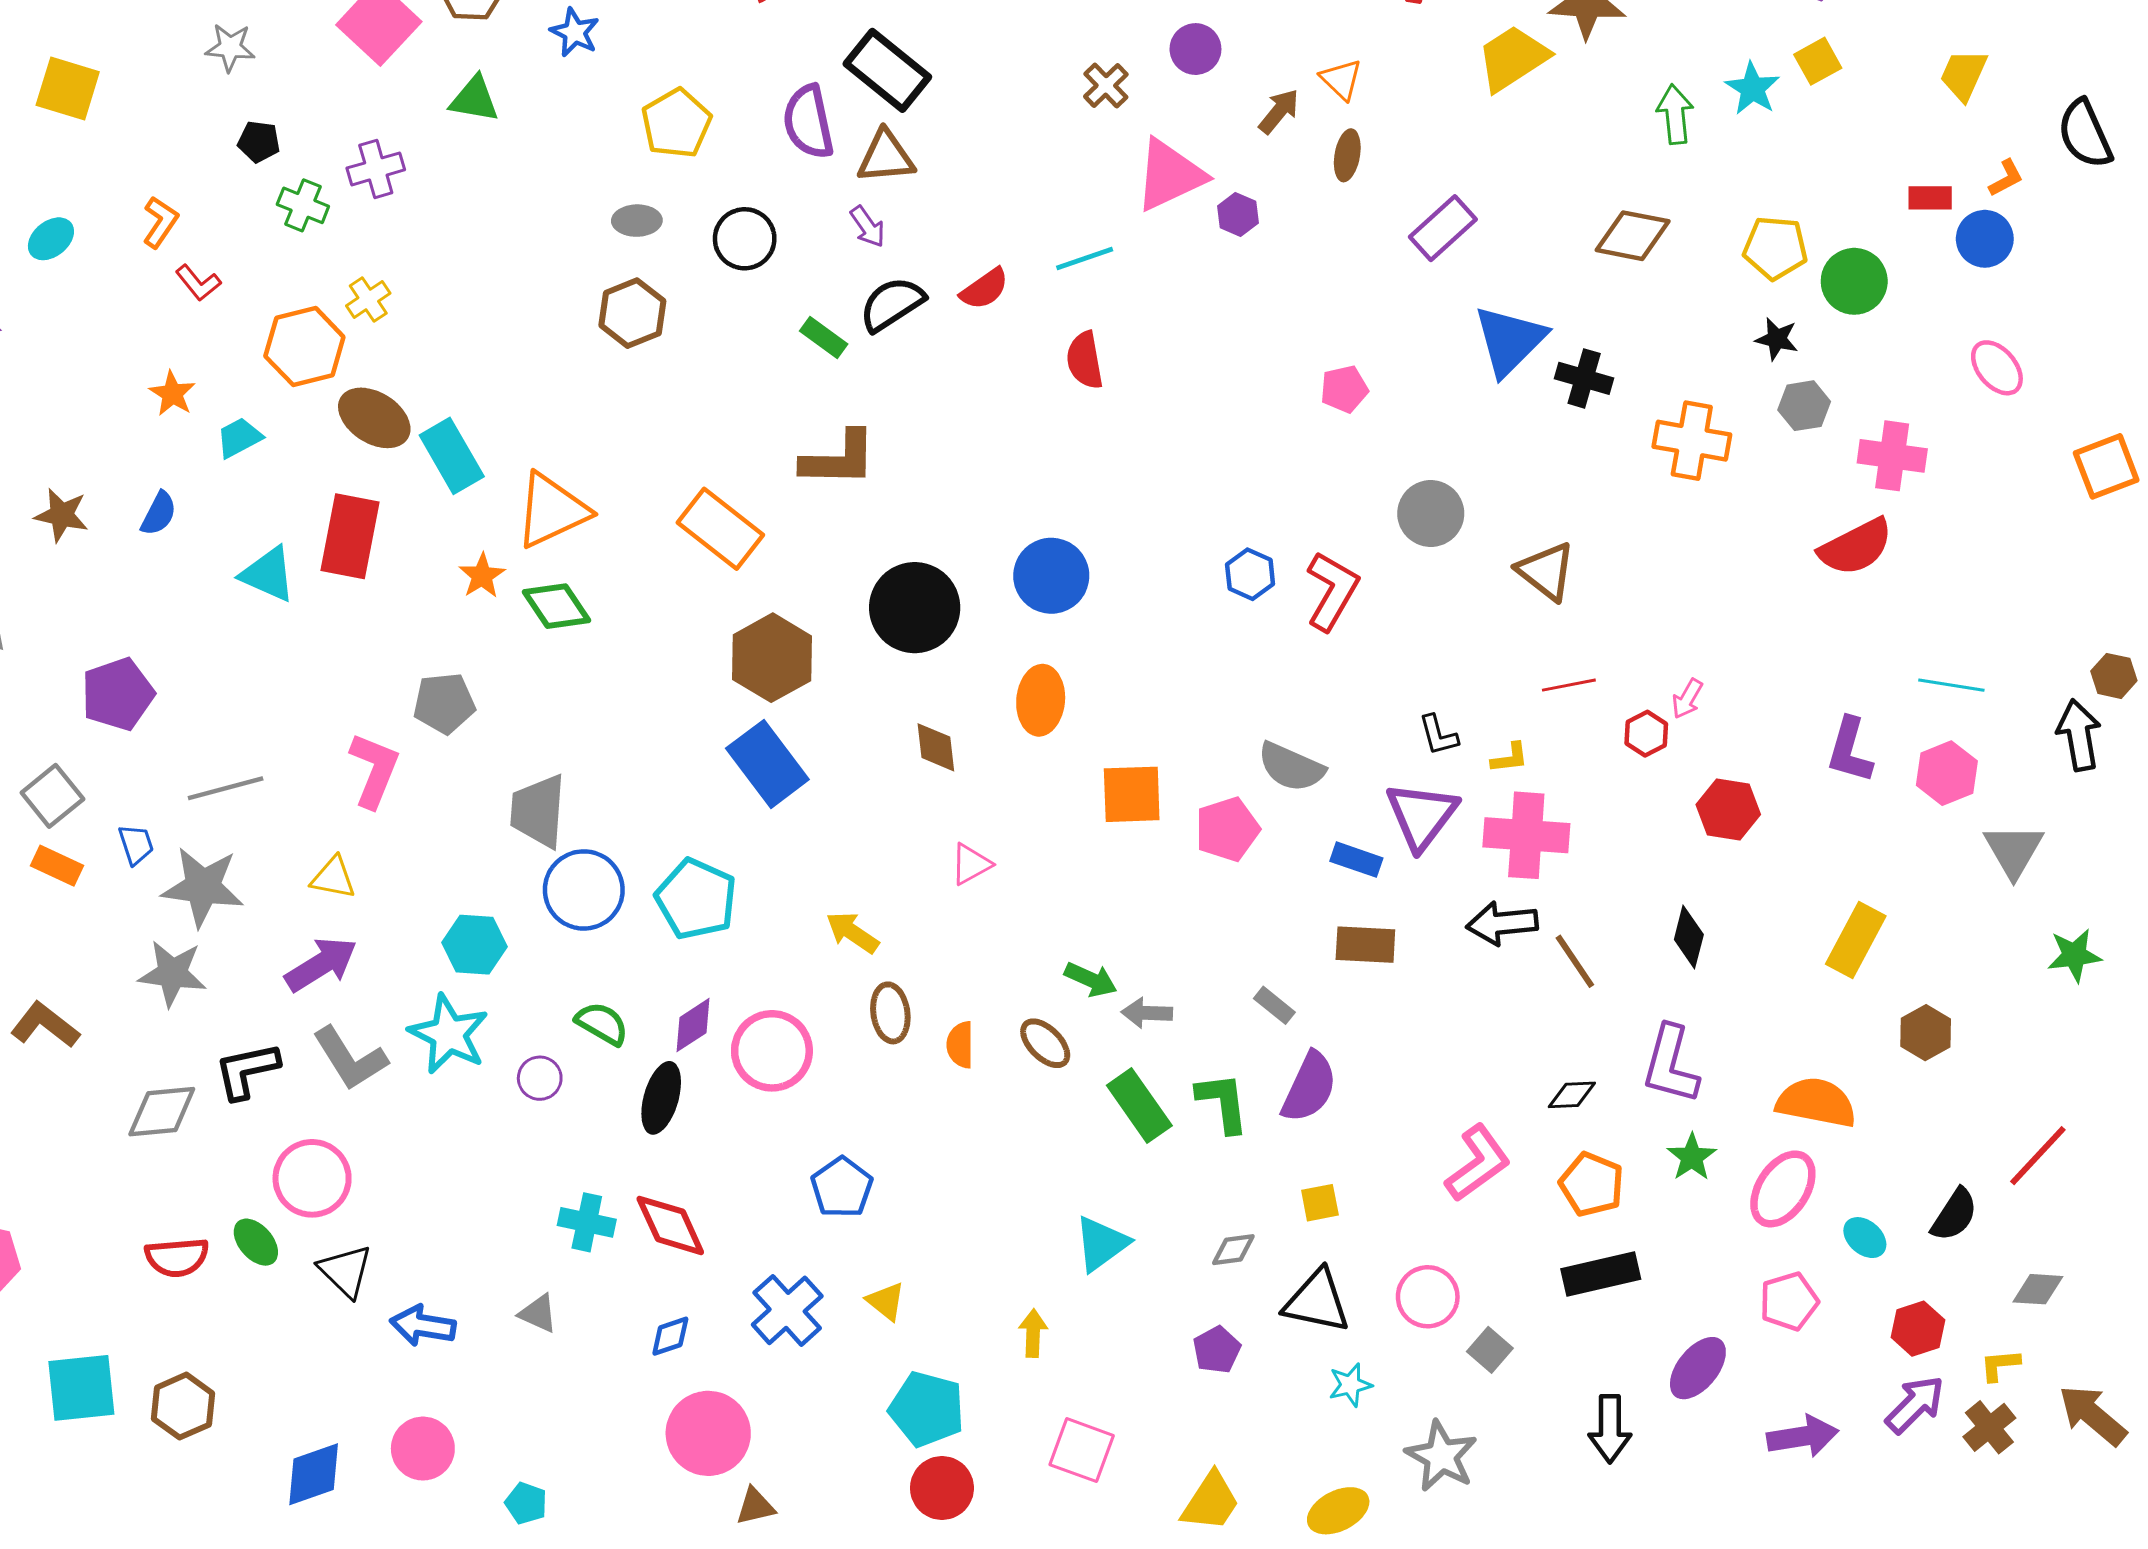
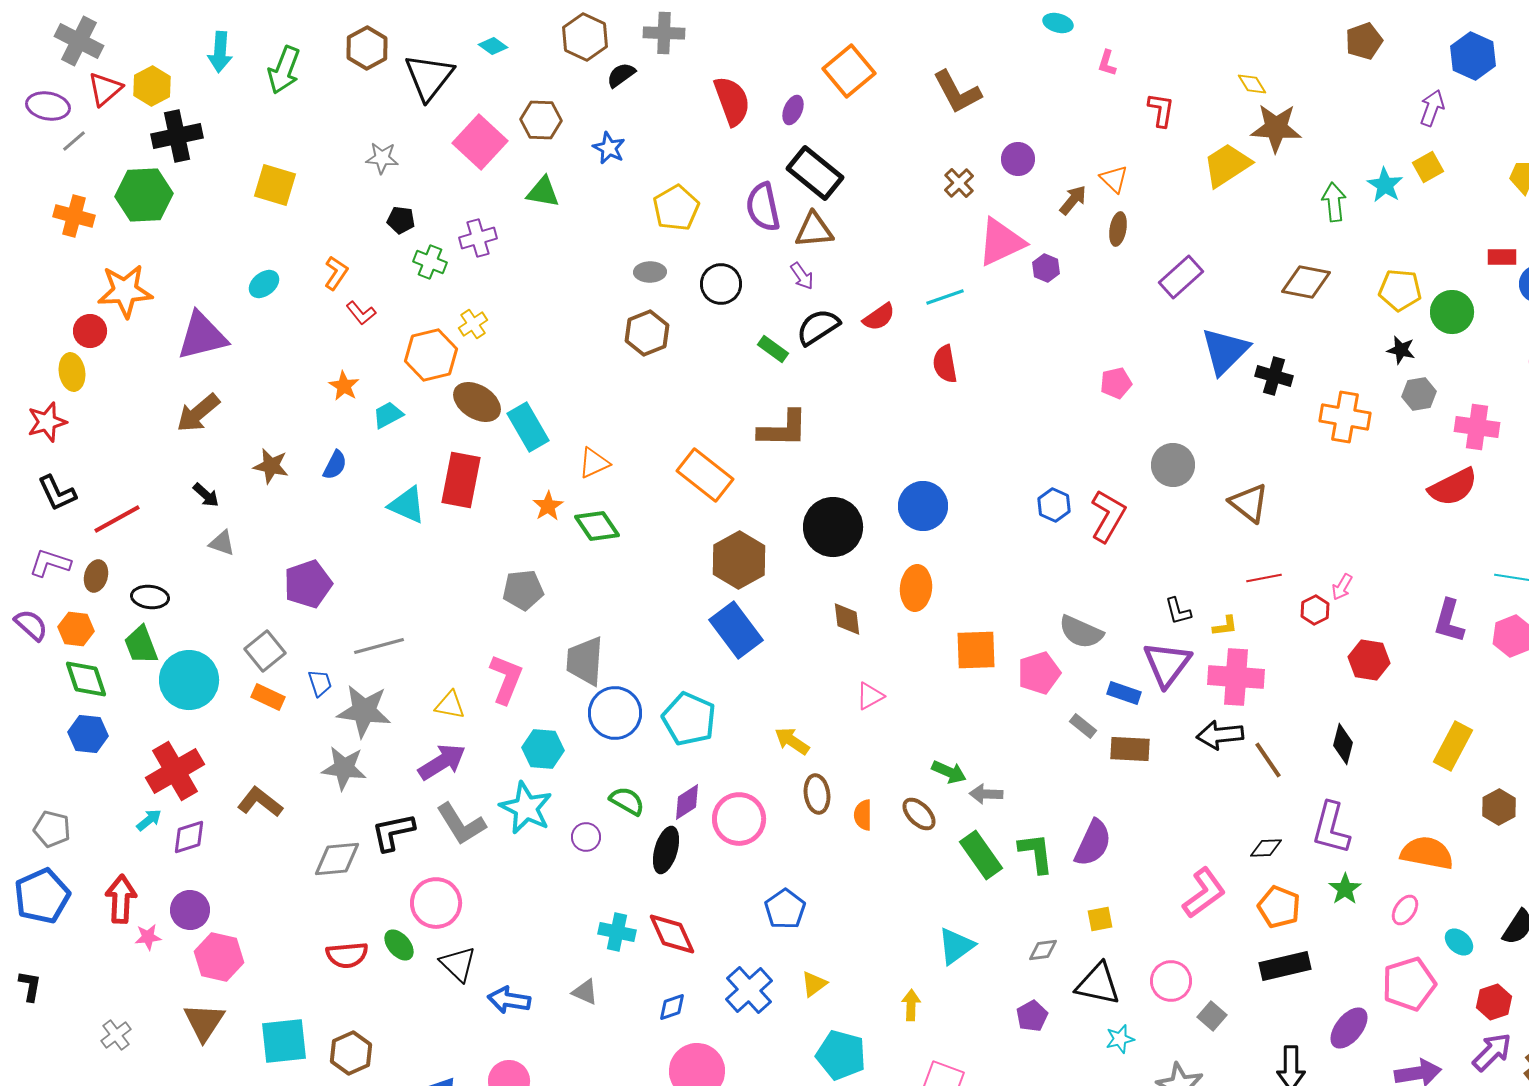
orange triangle: (552, 510) -> (594, 463), size x0.6
pink L-shape: (374, 770) -> (506, 679), moved
gray rectangle: (1274, 1005) -> (1083, 726), moved
pink ellipse: (1783, 1189) -> (1405, 910), size x0.6
yellow triangle: (886, 1301) -> (814, 984), turned 44
pink pentagon: (1789, 1301) -> (1409, 984), size x1.4

